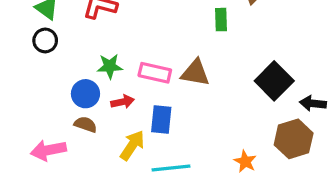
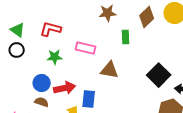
green star: (110, 66) -> (55, 57), moved
pink rectangle: (155, 73) -> (86, 48), moved
red arrow: (123, 102) -> (65, 88), size x1.5

